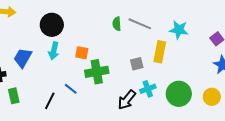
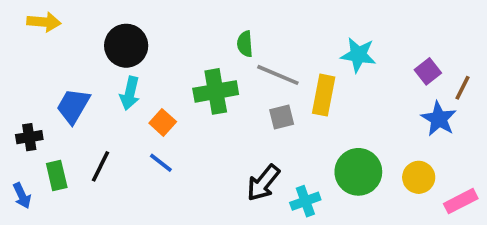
gray line: (140, 24) -> (278, 75), moved
orange square: (82, 53) -> (163, 122), moved, turned 32
green cross: (97, 72) -> (216, 91), moved
cyan cross: (148, 89) -> (305, 201), moved
black line: (50, 101) -> (101, 166), moved

